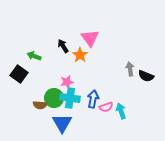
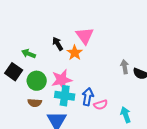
pink star: (67, 82) -> (62, 80), size x1.5
green circle: (54, 98) -> (37, 81), moved
cyan arrow: (121, 111) -> (126, 115), moved

